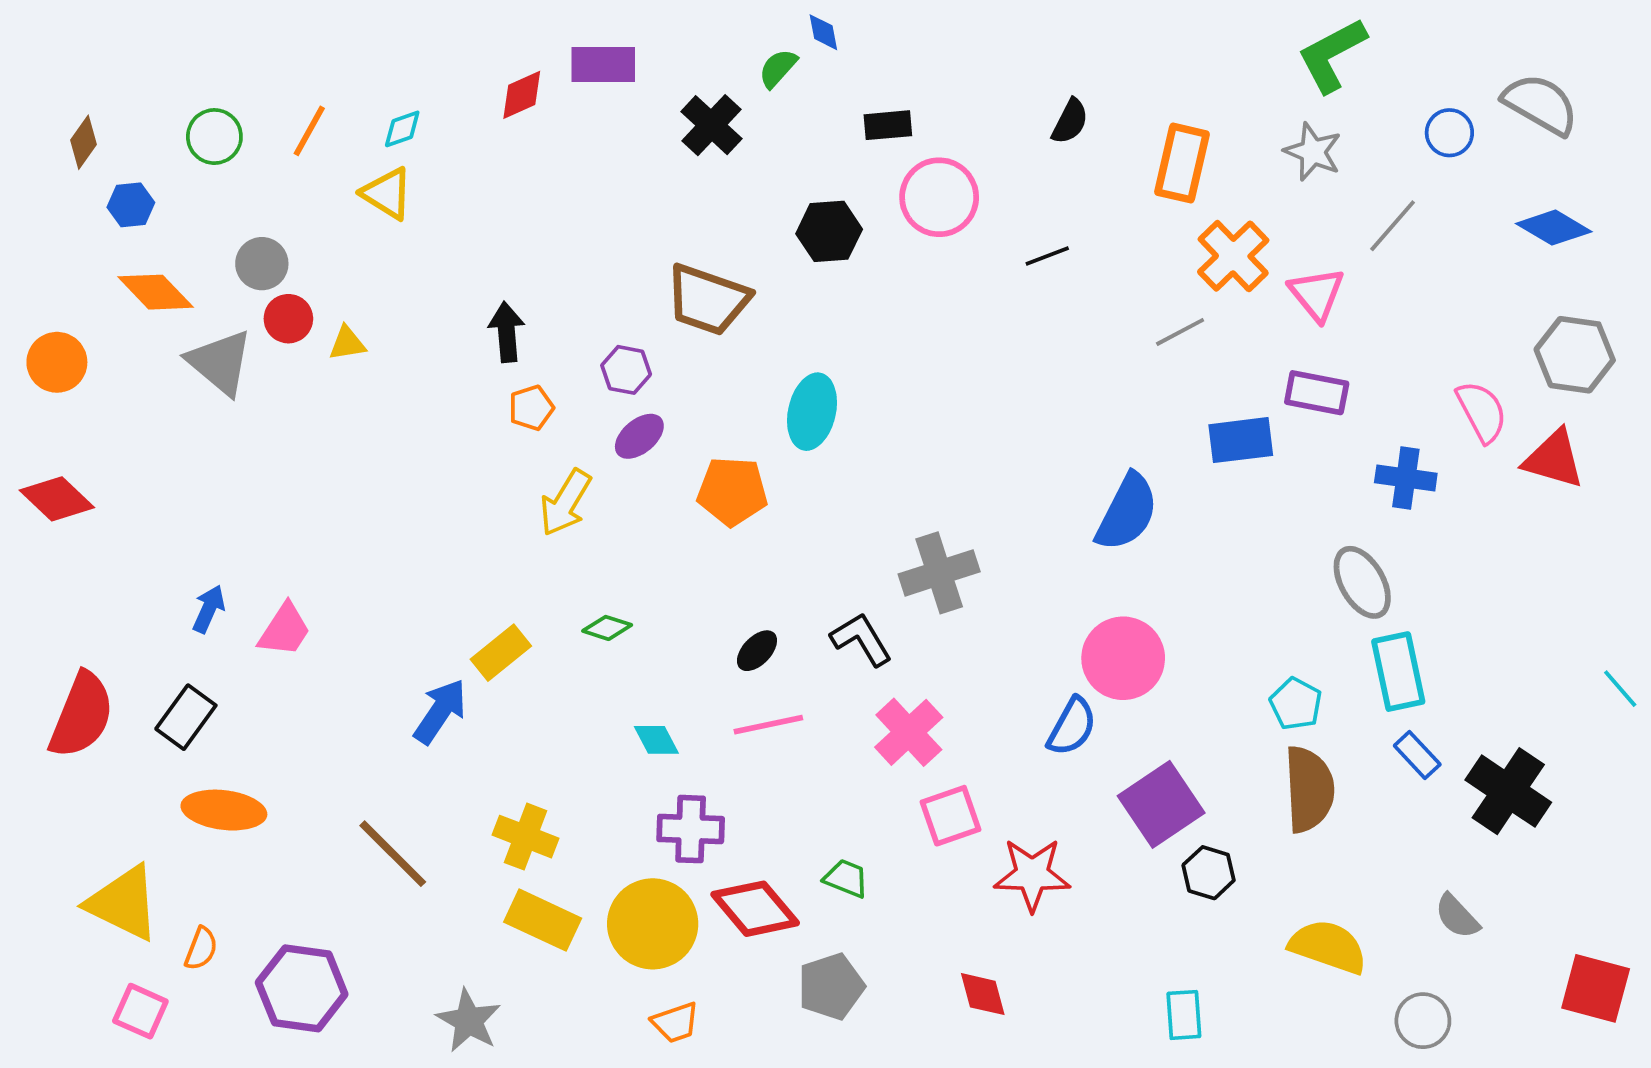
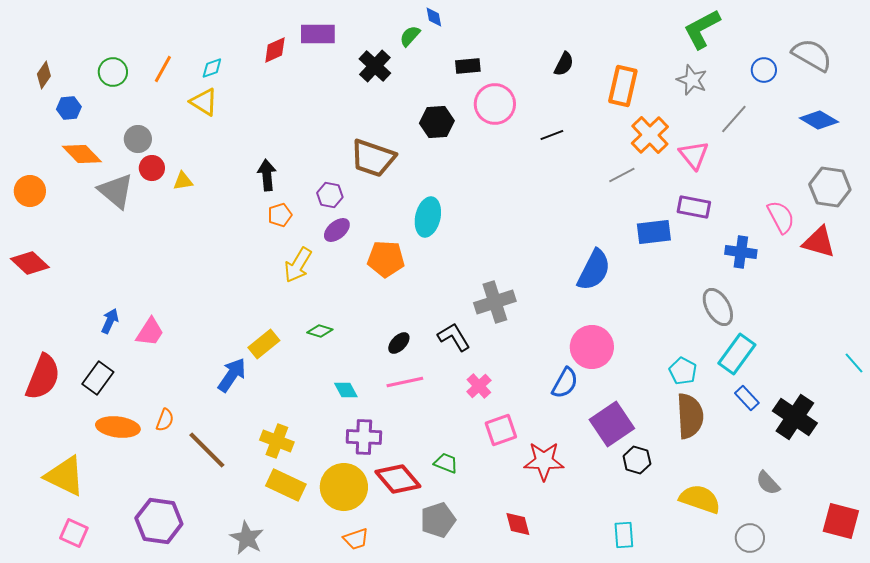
cyan rectangle: (1398, 672) -> (737, 354), turned 48
pink cross: (909, 732) -> (479, 386), size x0.7
orange semicircle: (201, 949) -> (165, 420), moved

